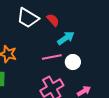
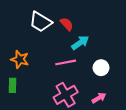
white circle: (73, 62) -> (101, 68), moved

